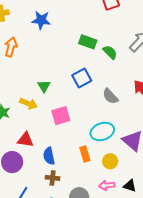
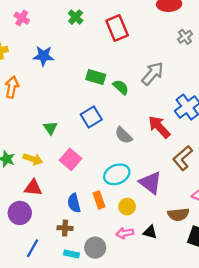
yellow arrow: (28, 104) -> (33, 159), moved
pink square: (61, 116) -> (70, 159), turned -30
blue semicircle: (49, 156) -> (74, 203), moved

